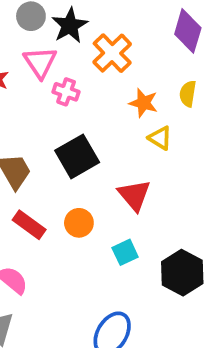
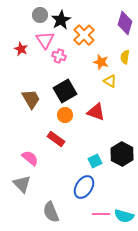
red triangle: (134, 195) -> (96, 112), turned -30
orange circle: (79, 223) -> (65, 115), moved
red rectangle: (29, 225) -> (56, 139), moved
cyan square: (125, 252) -> (95, 161), moved

